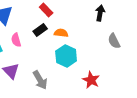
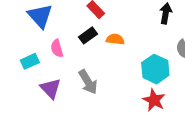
cyan hexagon: (66, 56) -> (155, 69), moved
gray arrow: (40, 80) -> (88, 82), moved

